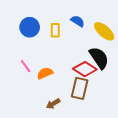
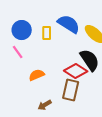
blue semicircle: (78, 21) -> (69, 24), size x1.6
pink line: (26, 66) -> (18, 52), moved

